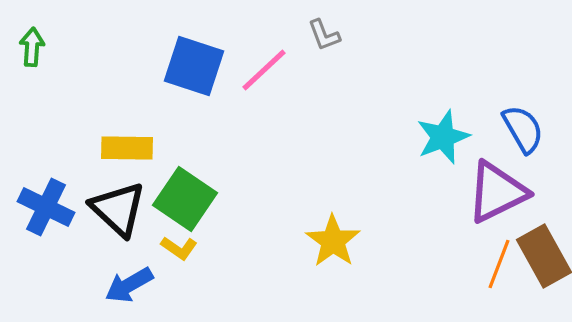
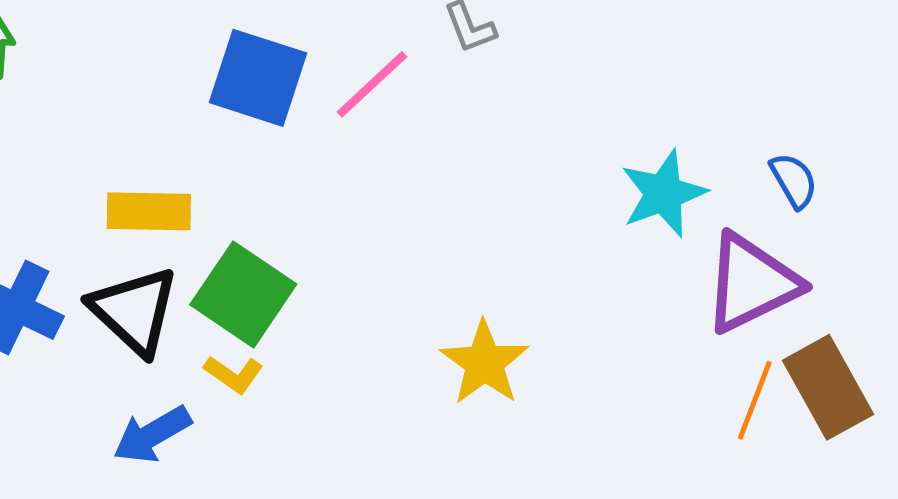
blue semicircle: (523, 129) -> (794, 180), size x0.7

